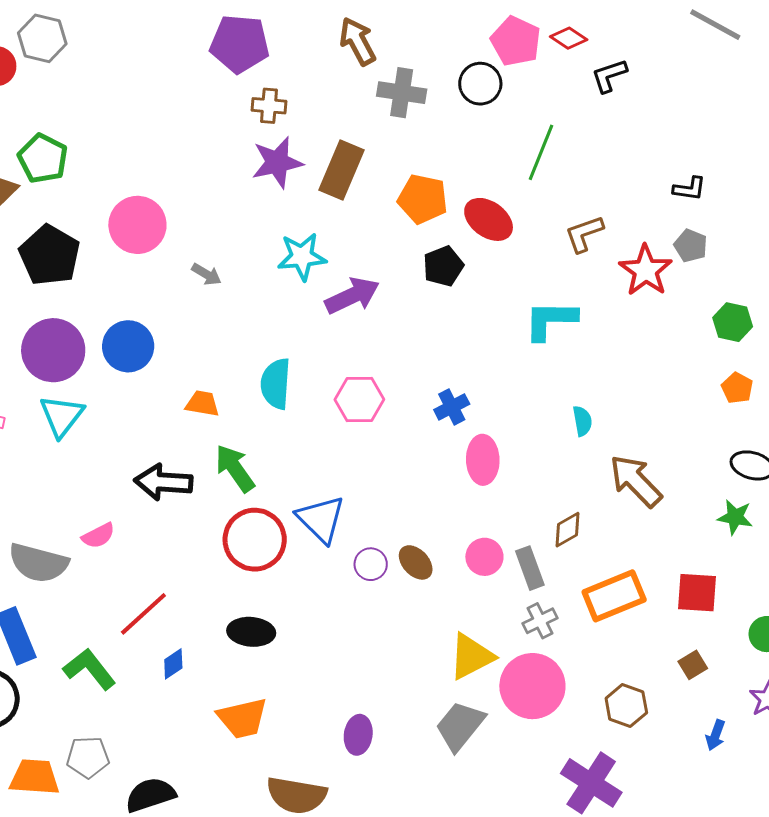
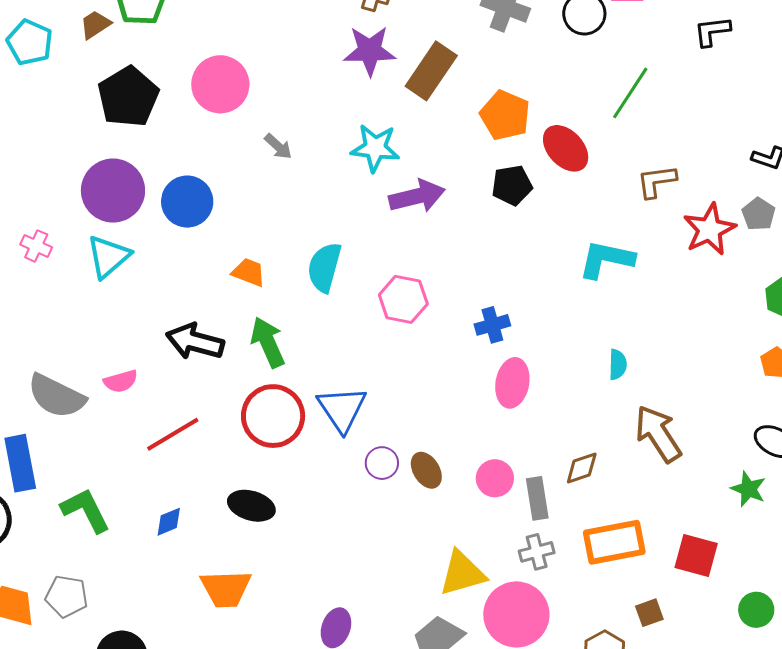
red line: (143, 614) -> (173, 434), moved
brown square: (693, 665) -> (649, 613), moved

